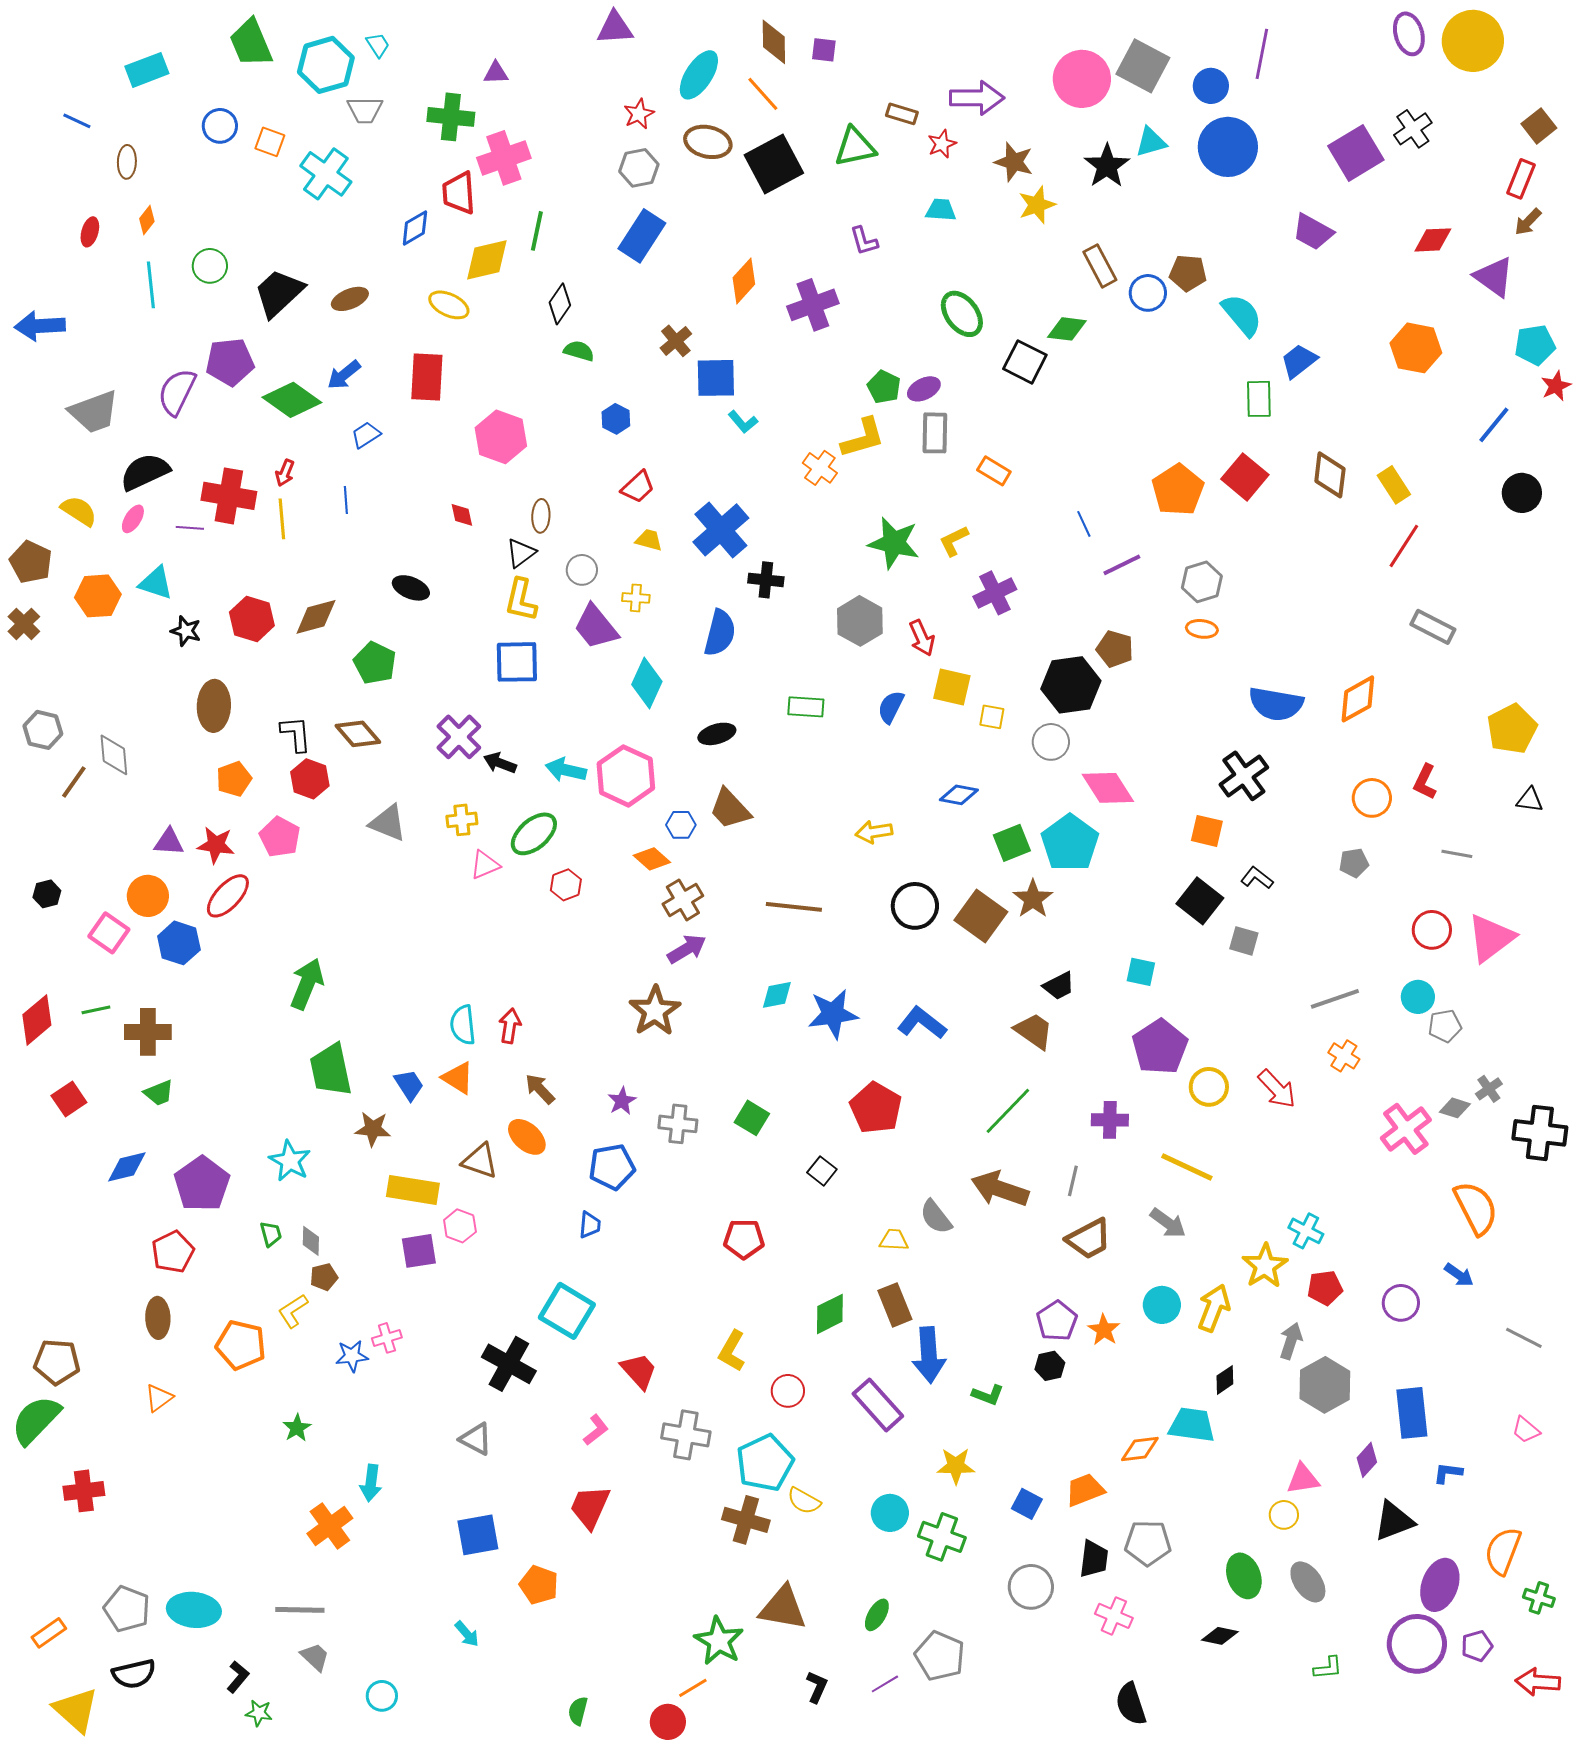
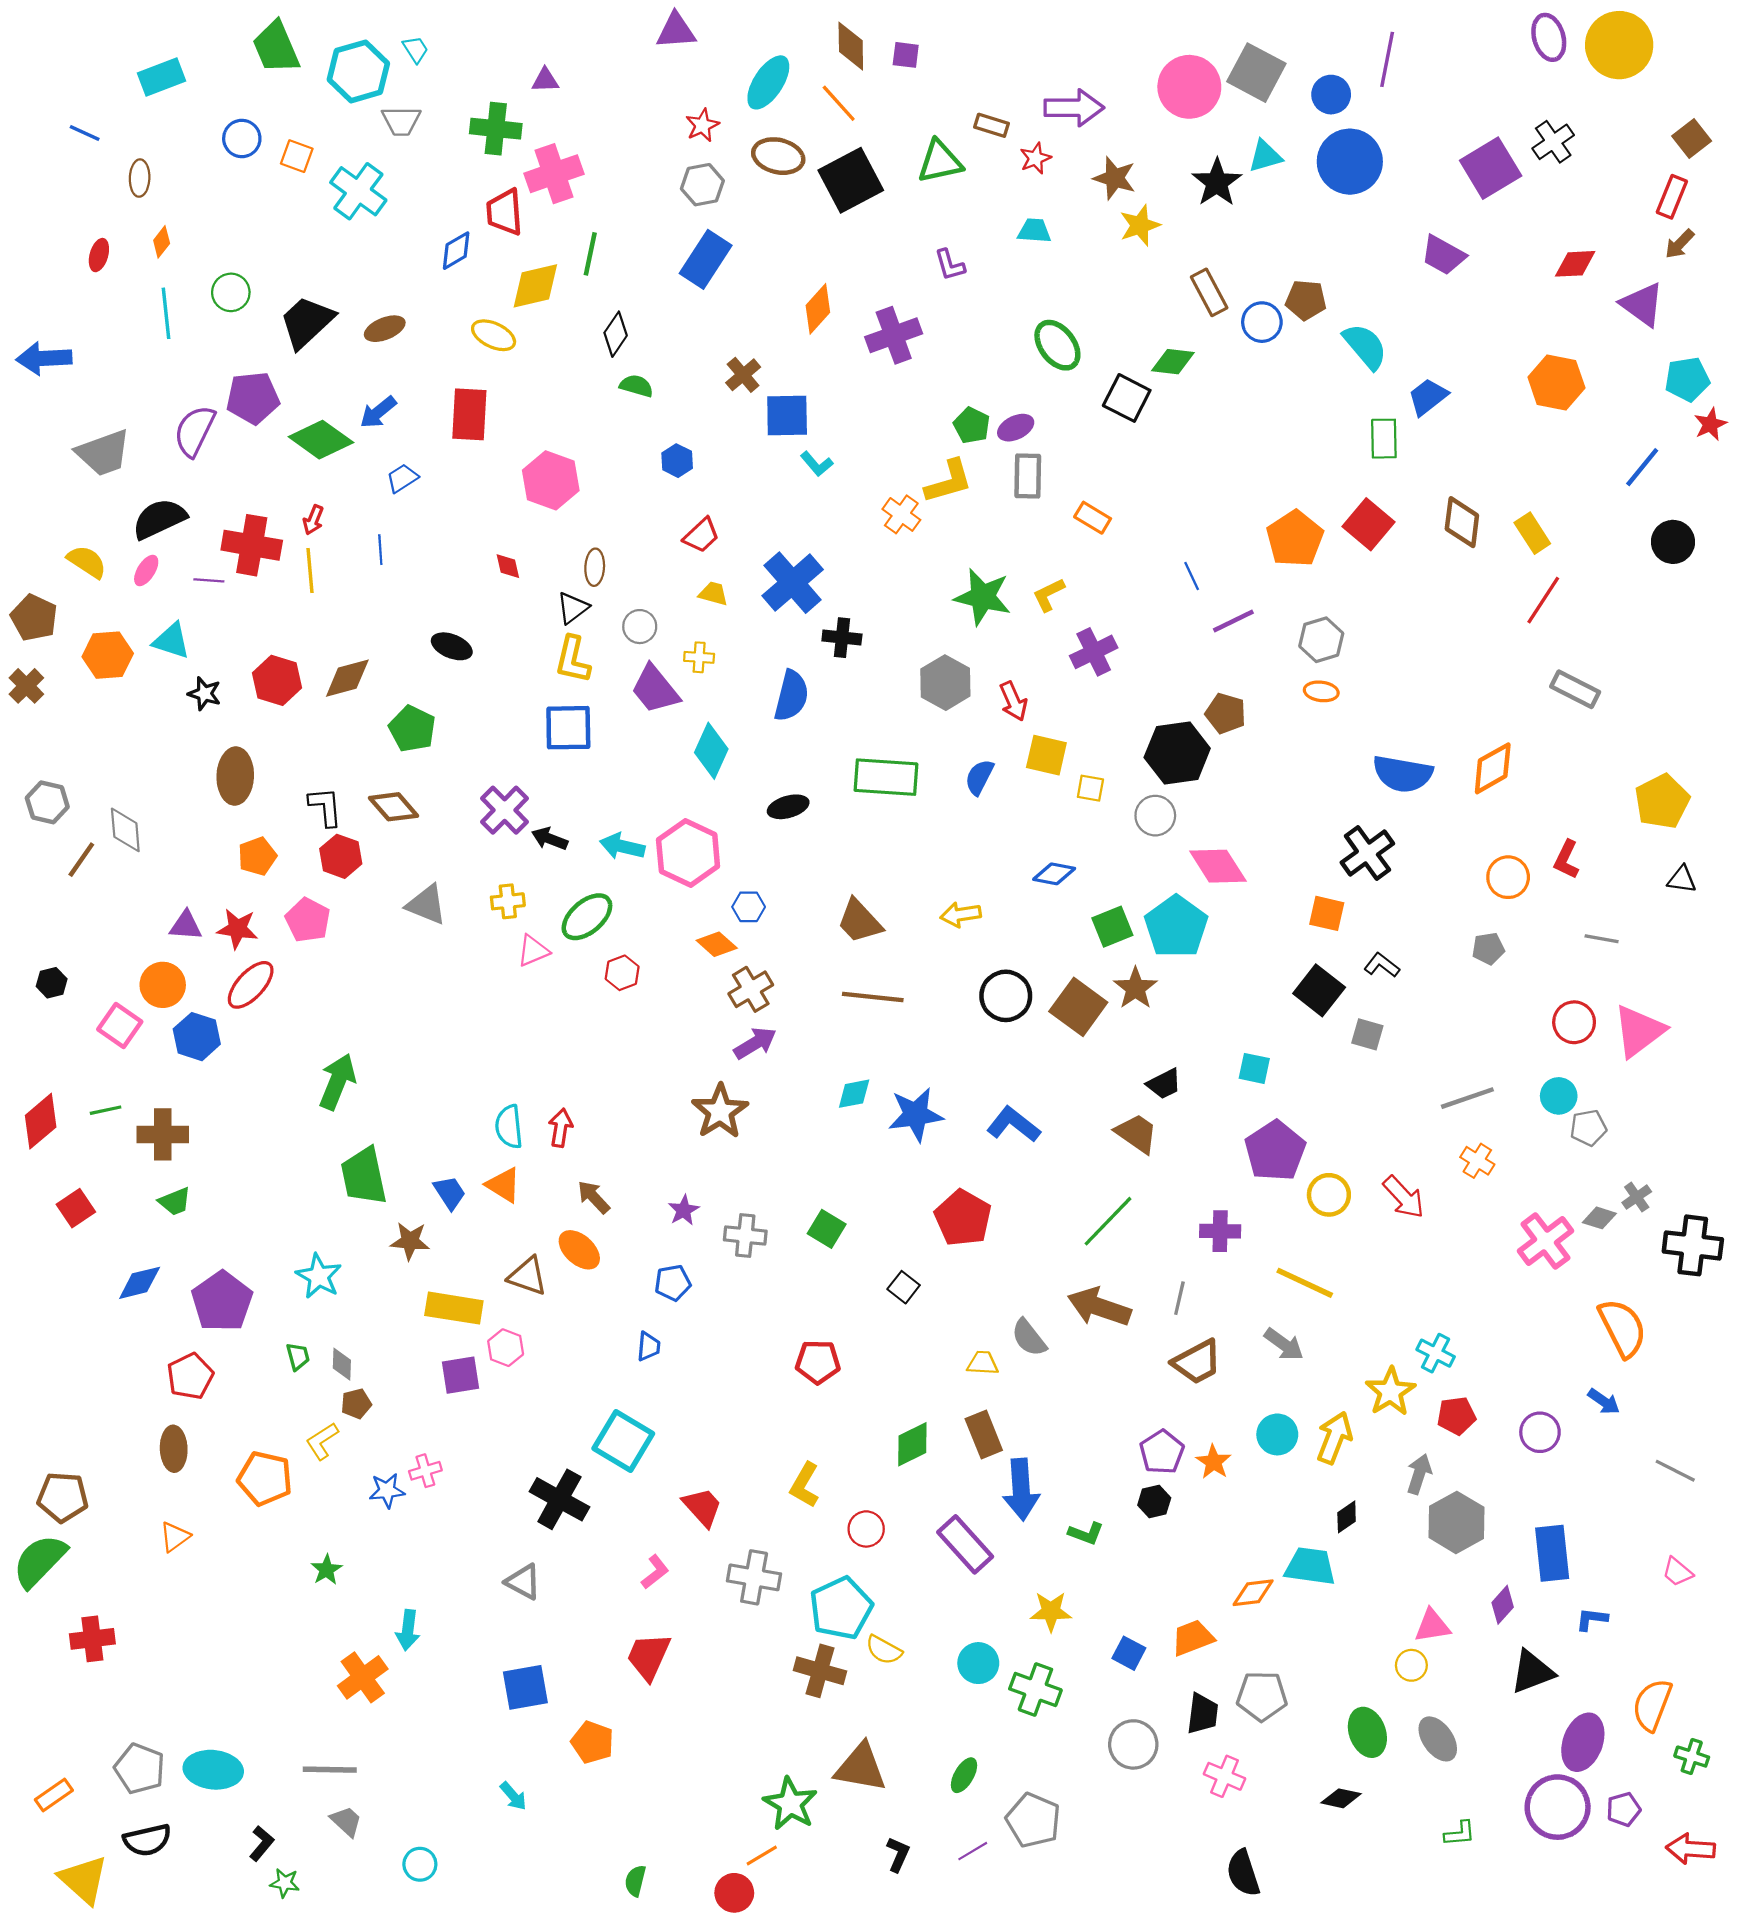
green rectangle: (806, 707) -> (886, 777), size x1.6
brown trapezoid: (730, 809) -> (860, 921), moved
blue pentagon: (612, 1167) -> (673, 1283), size x0.7

